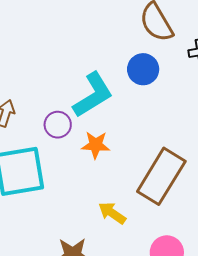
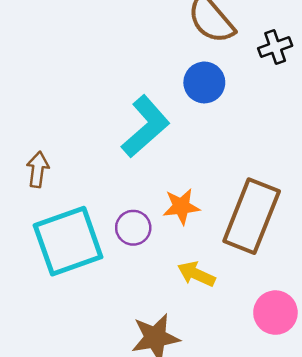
purple circle: (58, 125) -> (133, 228), moved
orange star: (96, 145) -> (181, 207), moved

